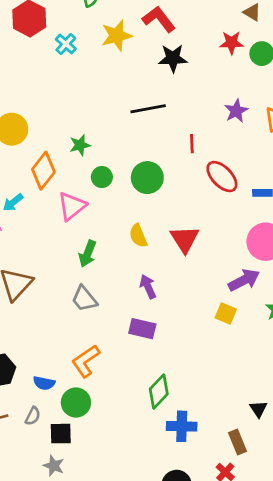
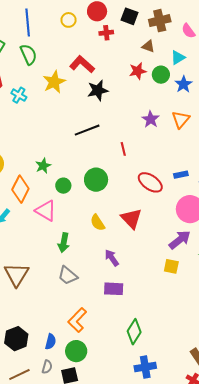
red ellipse: (222, 177) -> (150, 182), moved
pink triangle: (72, 206) -> (46, 211), turned -40
blue semicircle: (44, 383) -> (51, 342), turned -77
blue cross: (182, 426) -> (145, 367), moved

